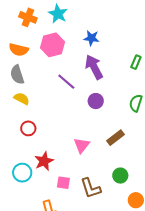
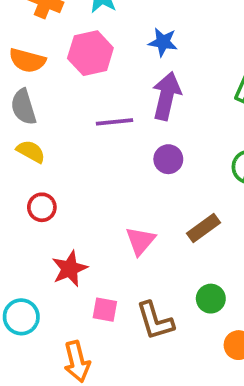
purple arrow: (94, 67) -> (167, 96), turned 40
purple line: (66, 82) -> (114, 122), turned -48
cyan circle: (22, 173) -> (21, 317), moved

